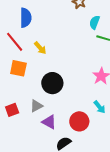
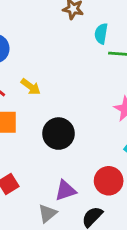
gray triangle: (36, 106) -> (47, 213), moved
purple triangle: (49, 122) -> (65, 190), turned -35

